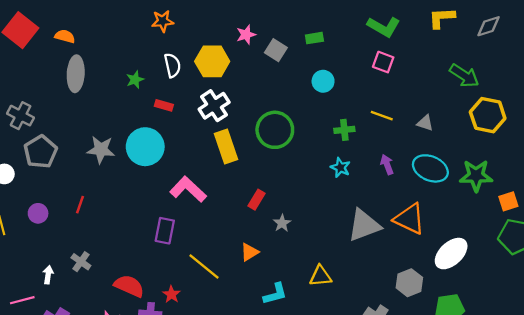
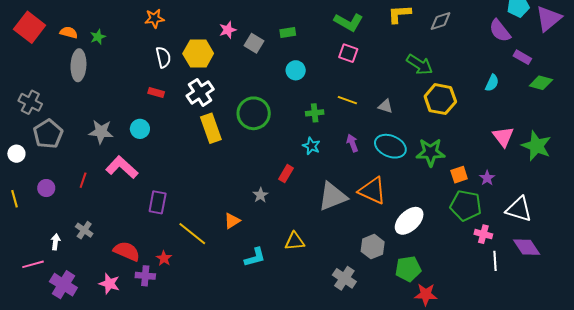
green star: (135, 80) -> (98, 37), moved
cyan circle: (145, 147) -> (140, 129), size x0.6
pink L-shape: (188, 189) -> (122, 167), moved
red rectangle: (257, 200) -> (286, 174), moved

